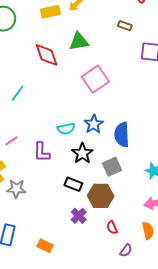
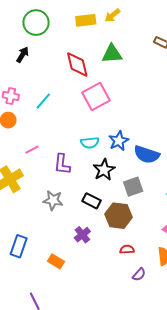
pink square: (95, 79) -> (96, 97), moved
blue semicircle: (122, 135) -> (147, 155), turned -75
gray star: (16, 189) -> (53, 200), moved
purple cross: (79, 216) -> (82, 235), moved
red semicircle: (112, 227) -> (127, 249), turned 104

